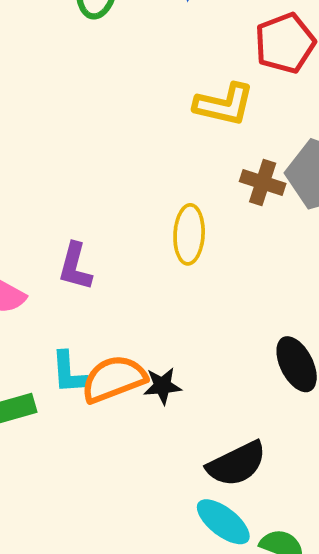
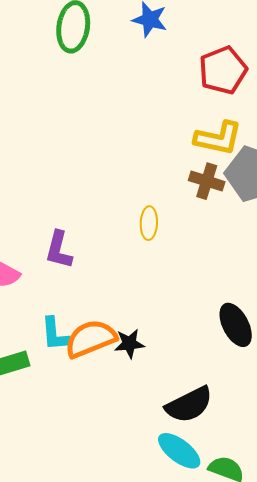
yellow L-shape: (224, 104) -> (218, 138), moved
yellow ellipse: (189, 234) -> (149, 223), size x0.7

